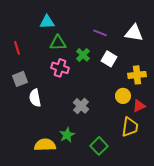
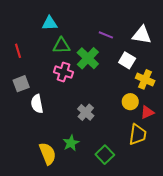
green cross: (83, 55) -> (88, 58), size x1.5
white square: (109, 59) -> (127, 60), moved
yellow cross: (137, 75) -> (145, 79), turned 30
yellow semicircle: (45, 145) -> (48, 154), turned 70

